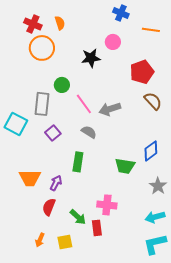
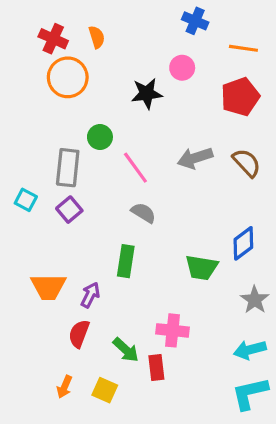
red pentagon: (142, 72) -> (240, 97), moved
gray arrow: (110, 109) -> (195, 158), moved
cyan square: (16, 124) -> (26, 200), size x0.6
purple square: (53, 133) -> (69, 210), moved
yellow square: (65, 242) -> (105, 390), turned 35

